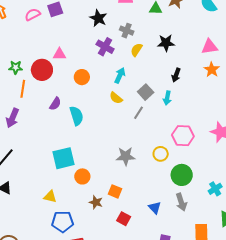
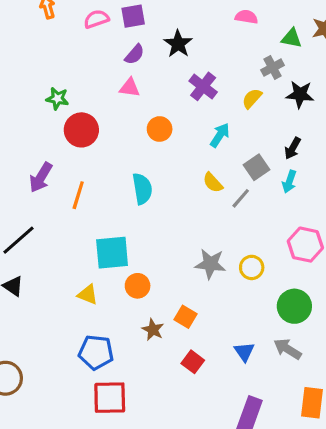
black star: (98, 18) -> (178, 44), moved
gray cross: (127, 31) -> (273, 68), moved, turned 32
red circle: (42, 70) -> (81, 130), moved
black arrow: (176, 75) -> (293, 148), moved
orange line: (23, 89) -> (78, 195), moved
yellow semicircle: (116, 98) -> (213, 183), moved
purple semicircle: (55, 104) -> (134, 54), moved
yellow circle: (161, 154) -> (252, 267), moved
yellow triangle: (50, 197) -> (88, 295), moved
gray arrow: (181, 202) -> (288, 349), turned 132

